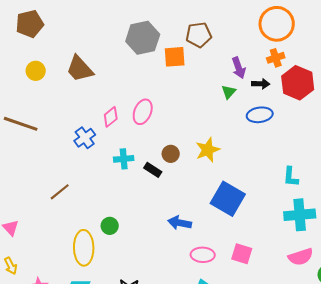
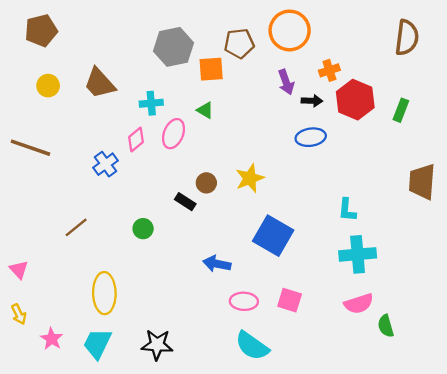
orange circle: (277, 24) -> (290, 30), moved
green triangle: (229, 92) -> (205, 110), moved, turned -42
cyan cross: (124, 159) -> (151, 103), moved
green circle: (110, 226) -> (143, 229), moved

